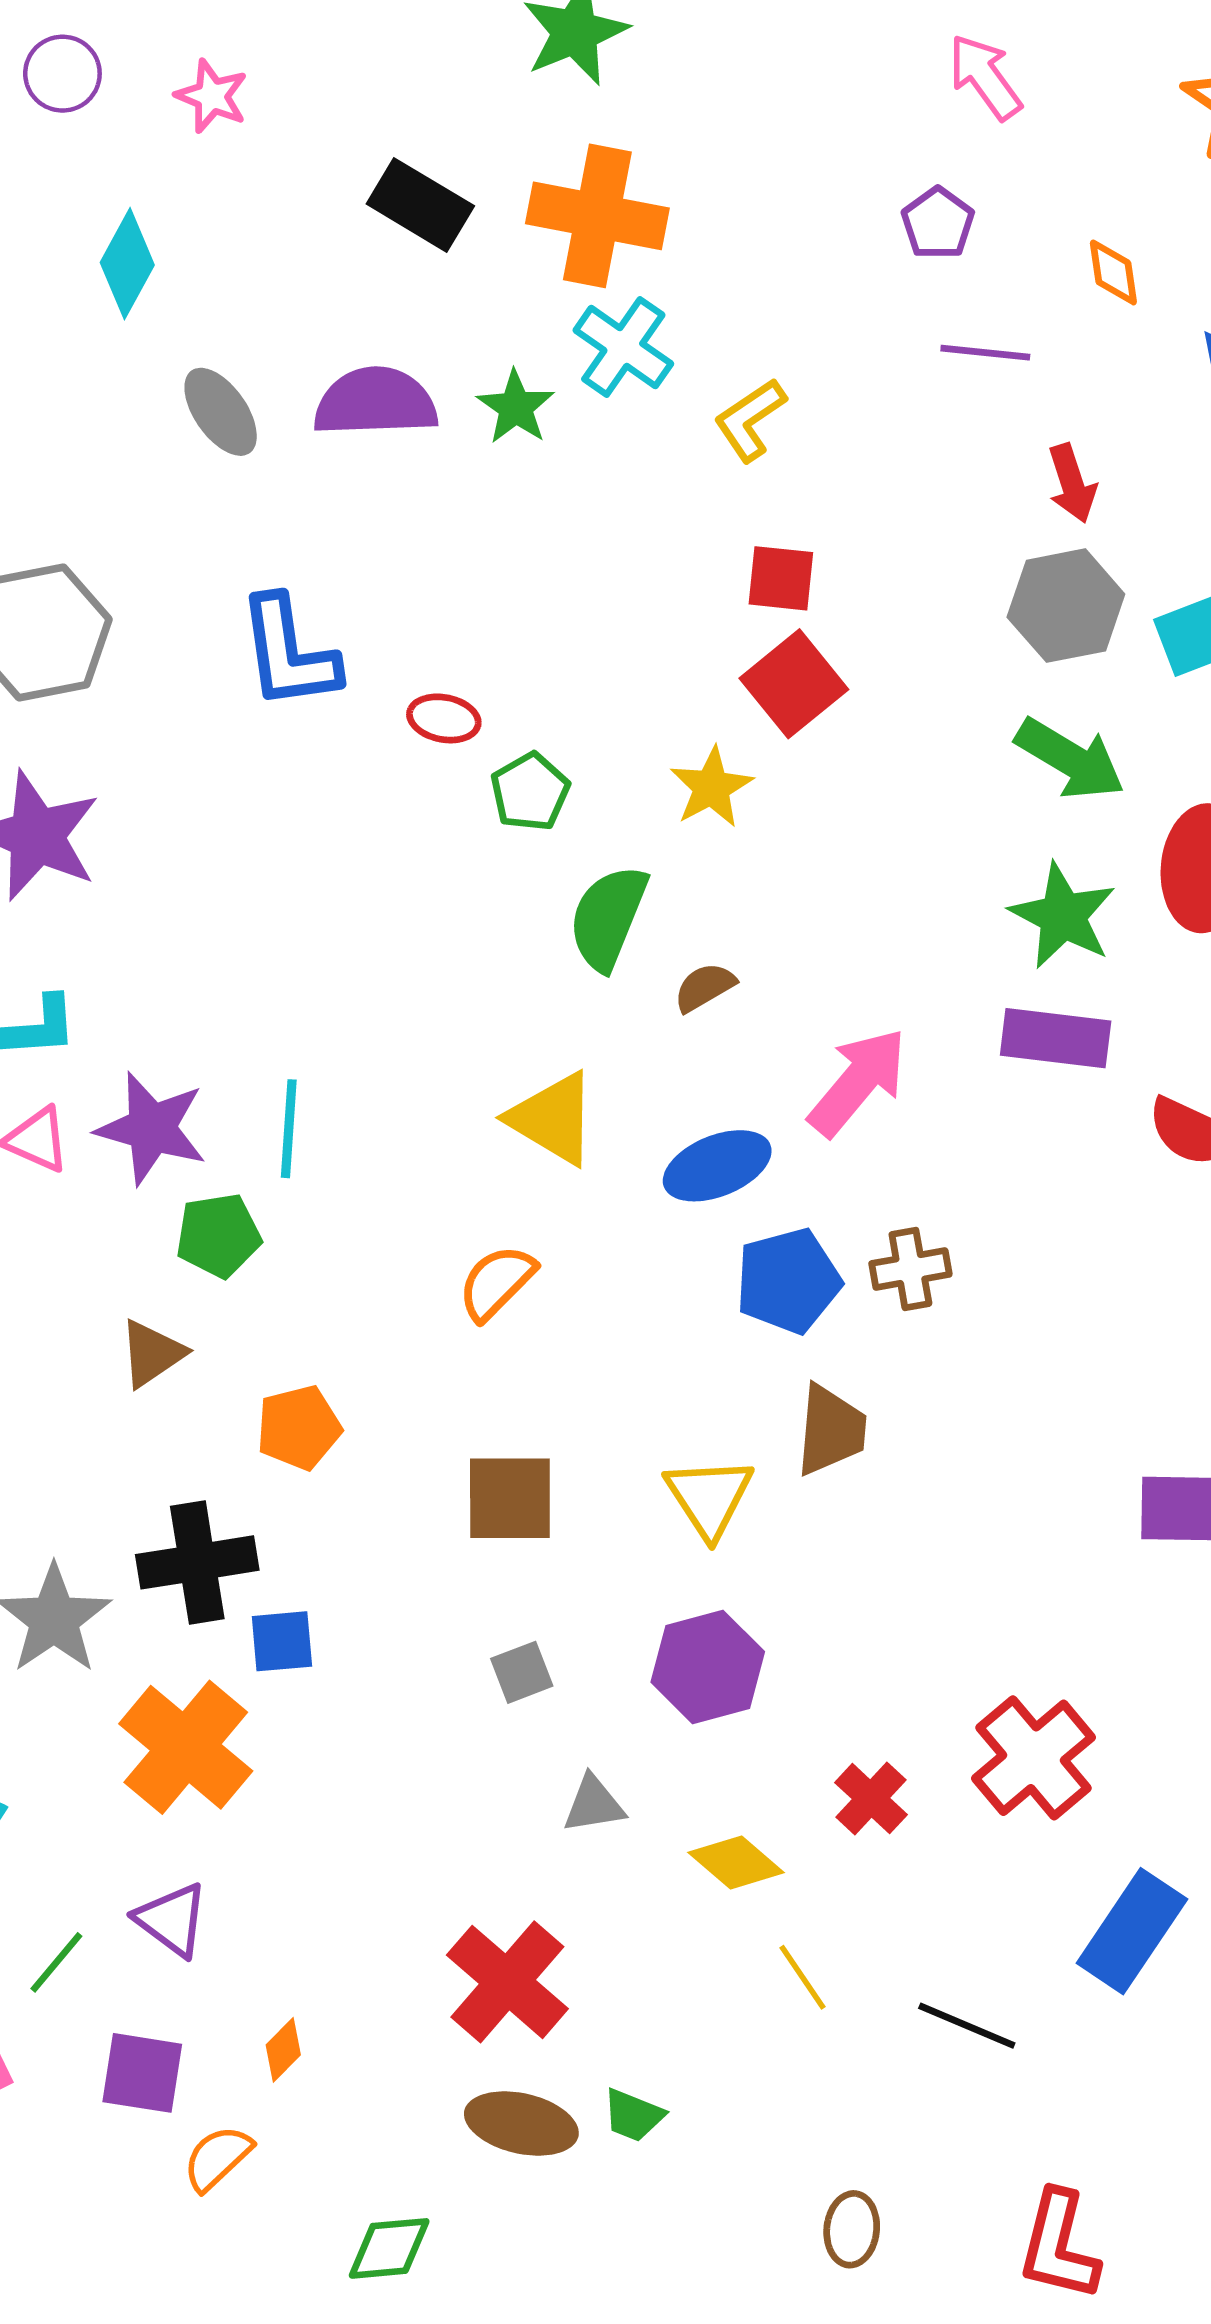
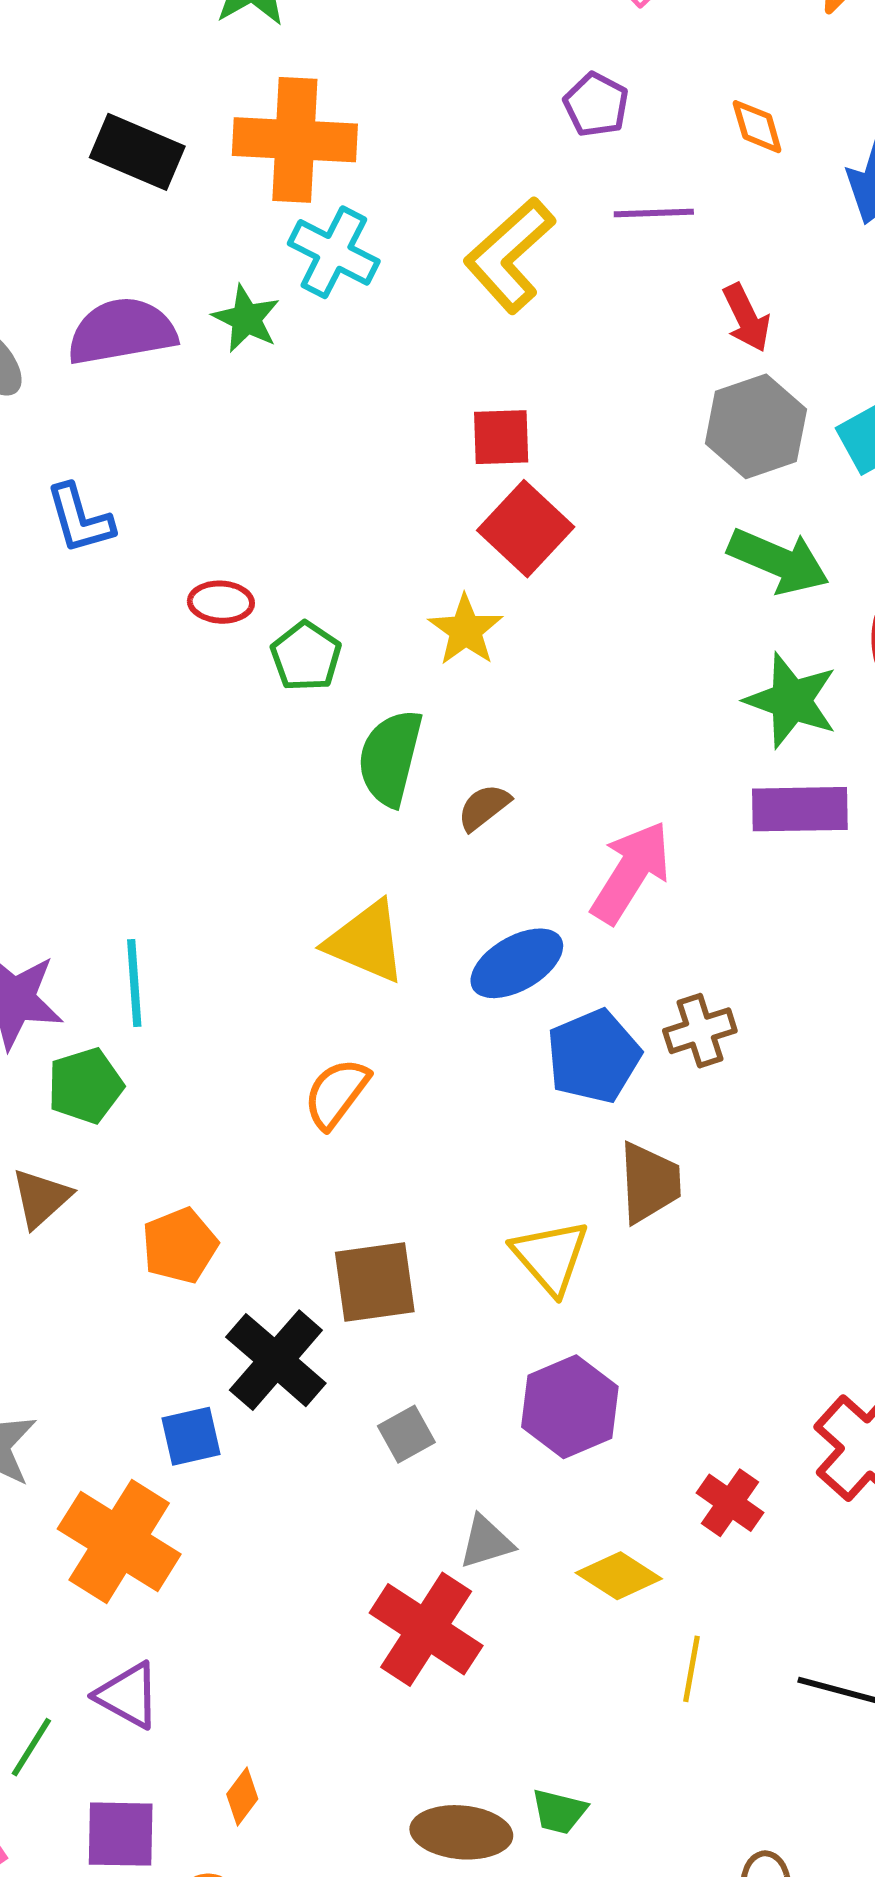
yellow L-shape: (750, 420) -> (509, 255), moved, size x1.5
blue L-shape: (289, 653) -> (80, 519), moved, size x0.7
black cross: (197, 1562) -> (276, 1360), moved, turned -32
yellow line: (802, 1977) -> (691, 1669), turned 52
red cross: (507, 1982) -> (426, 1629), moved

